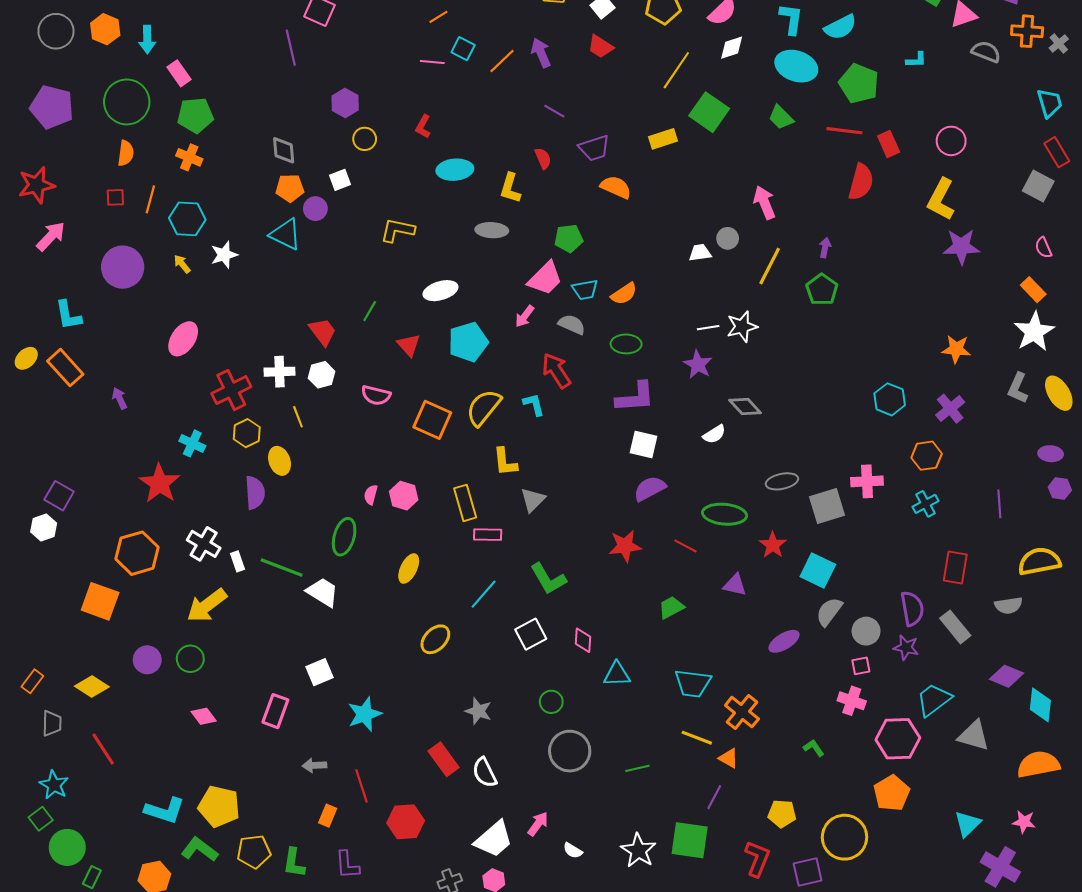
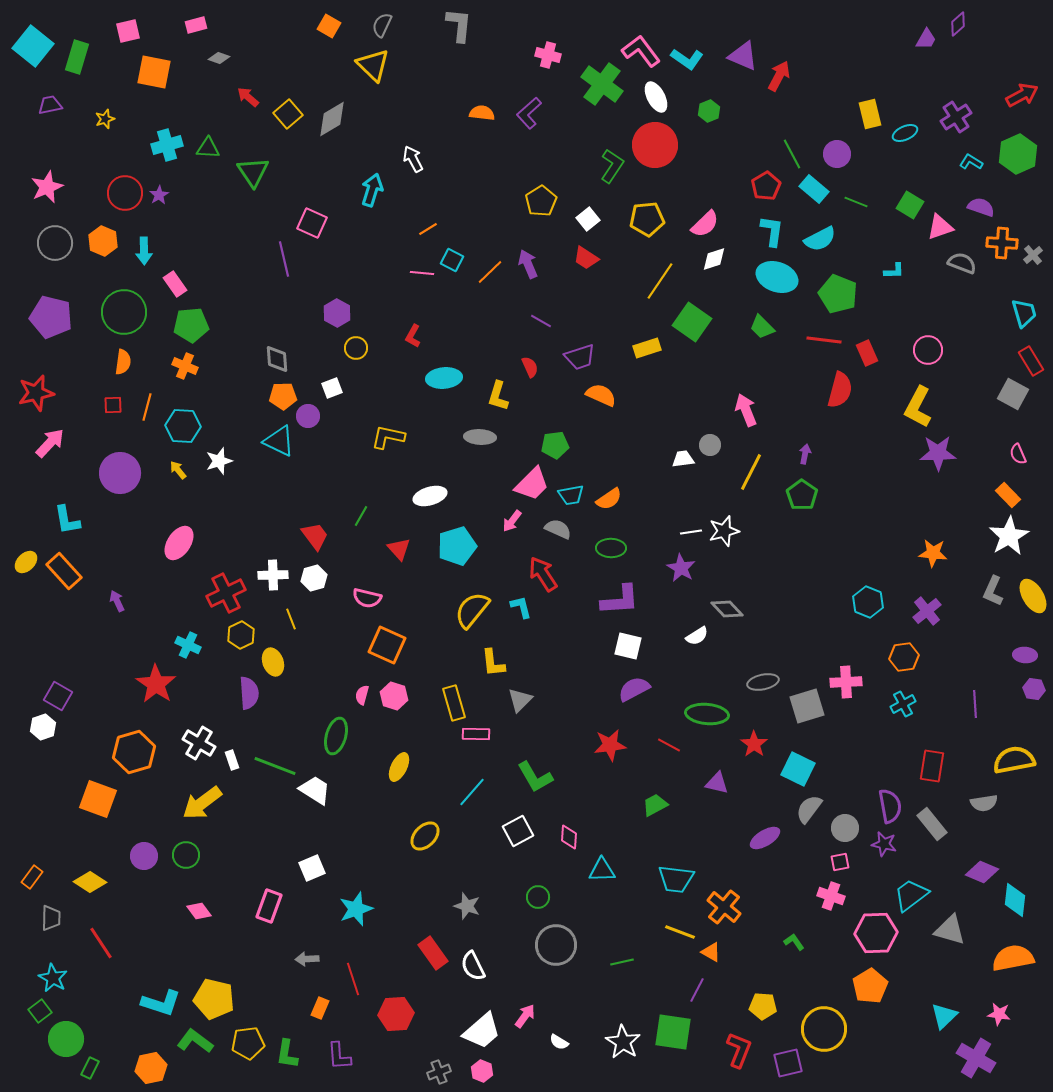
orange square: (432, 420) -> (387, 645), moved

